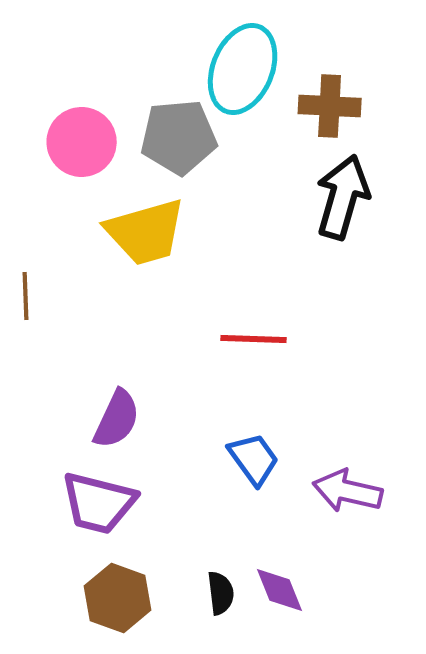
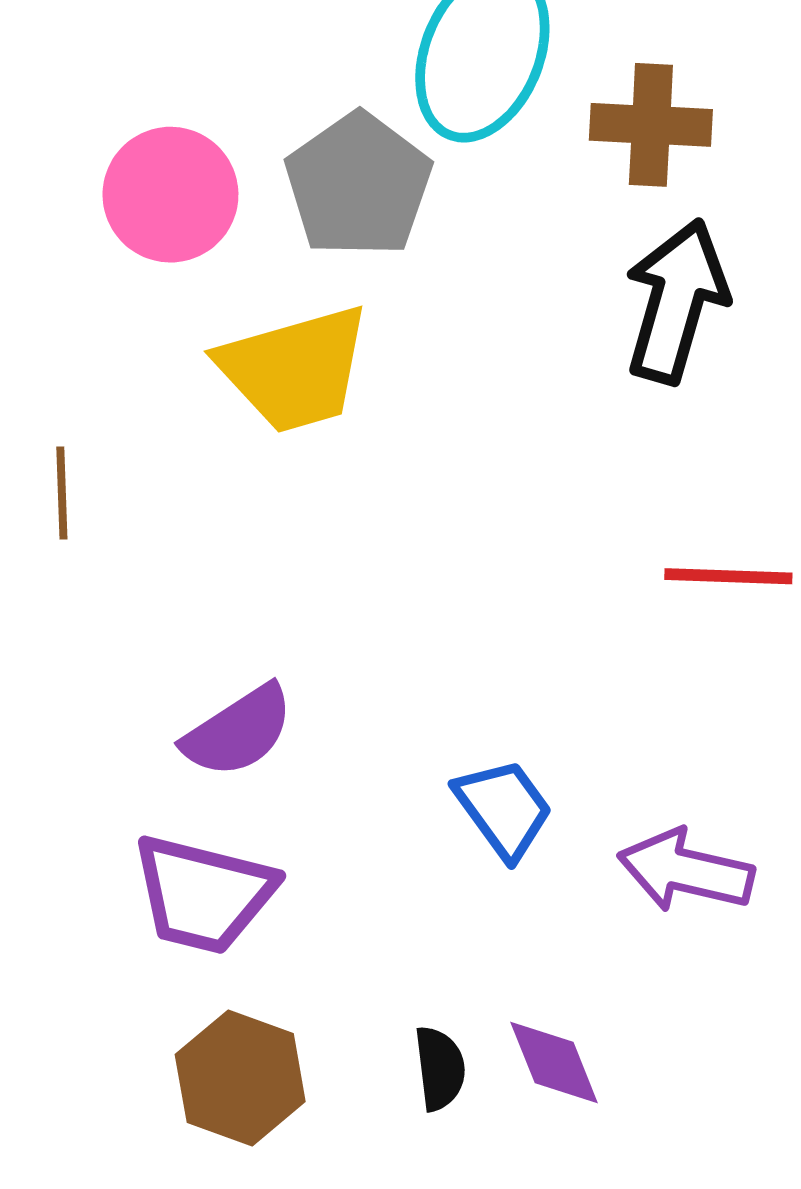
gray pentagon: (179, 137) -> (358, 185), turned -30
red line: (254, 339) -> (728, 576), moved
purple semicircle: (117, 419) -> (238, 731), turned 32

